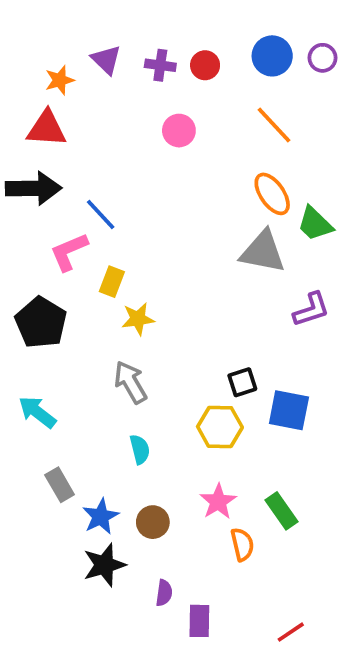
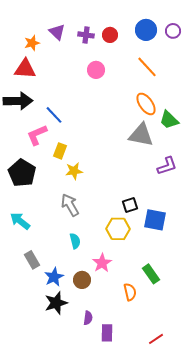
pink star: (218, 502) -> (102, 263), moved

